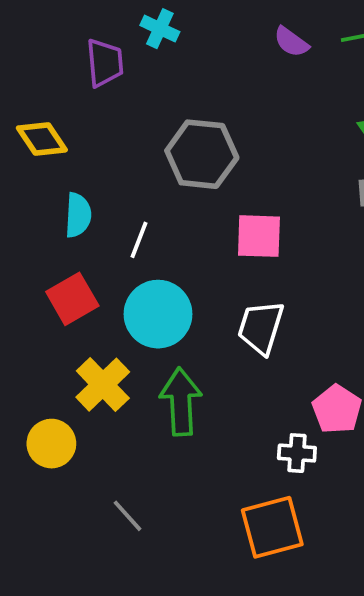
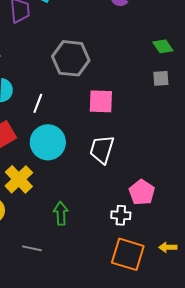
green arrow: (181, 402) -> (61, 213), moved, size x0.7
gray line: (128, 516) -> (32, 248), turned -36
orange square: (272, 527) -> (128, 254), moved, turned 32

